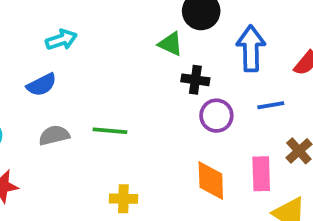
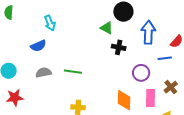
cyan arrow: (61, 40) -> (50, 23), turned 84
blue line: (271, 105) -> (165, 58), moved
purple circle: (216, 116) -> (141, 73), moved

